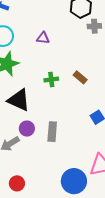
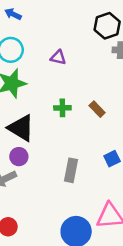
purple circle: (27, 129) -> (19, 157), moved
gray rectangle: (52, 132) -> (71, 170), moved

